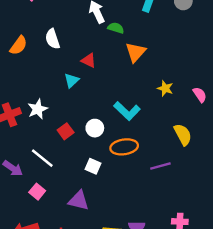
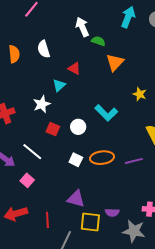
orange semicircle: (19, 45) -> (14, 54), turned -42
white star: (38, 109) -> (42, 104), moved
red square: (66, 131) -> (53, 129), turned -32
orange ellipse: (124, 147) -> (102, 158), moved
purple triangle: (79, 200) -> (76, 199), moved

